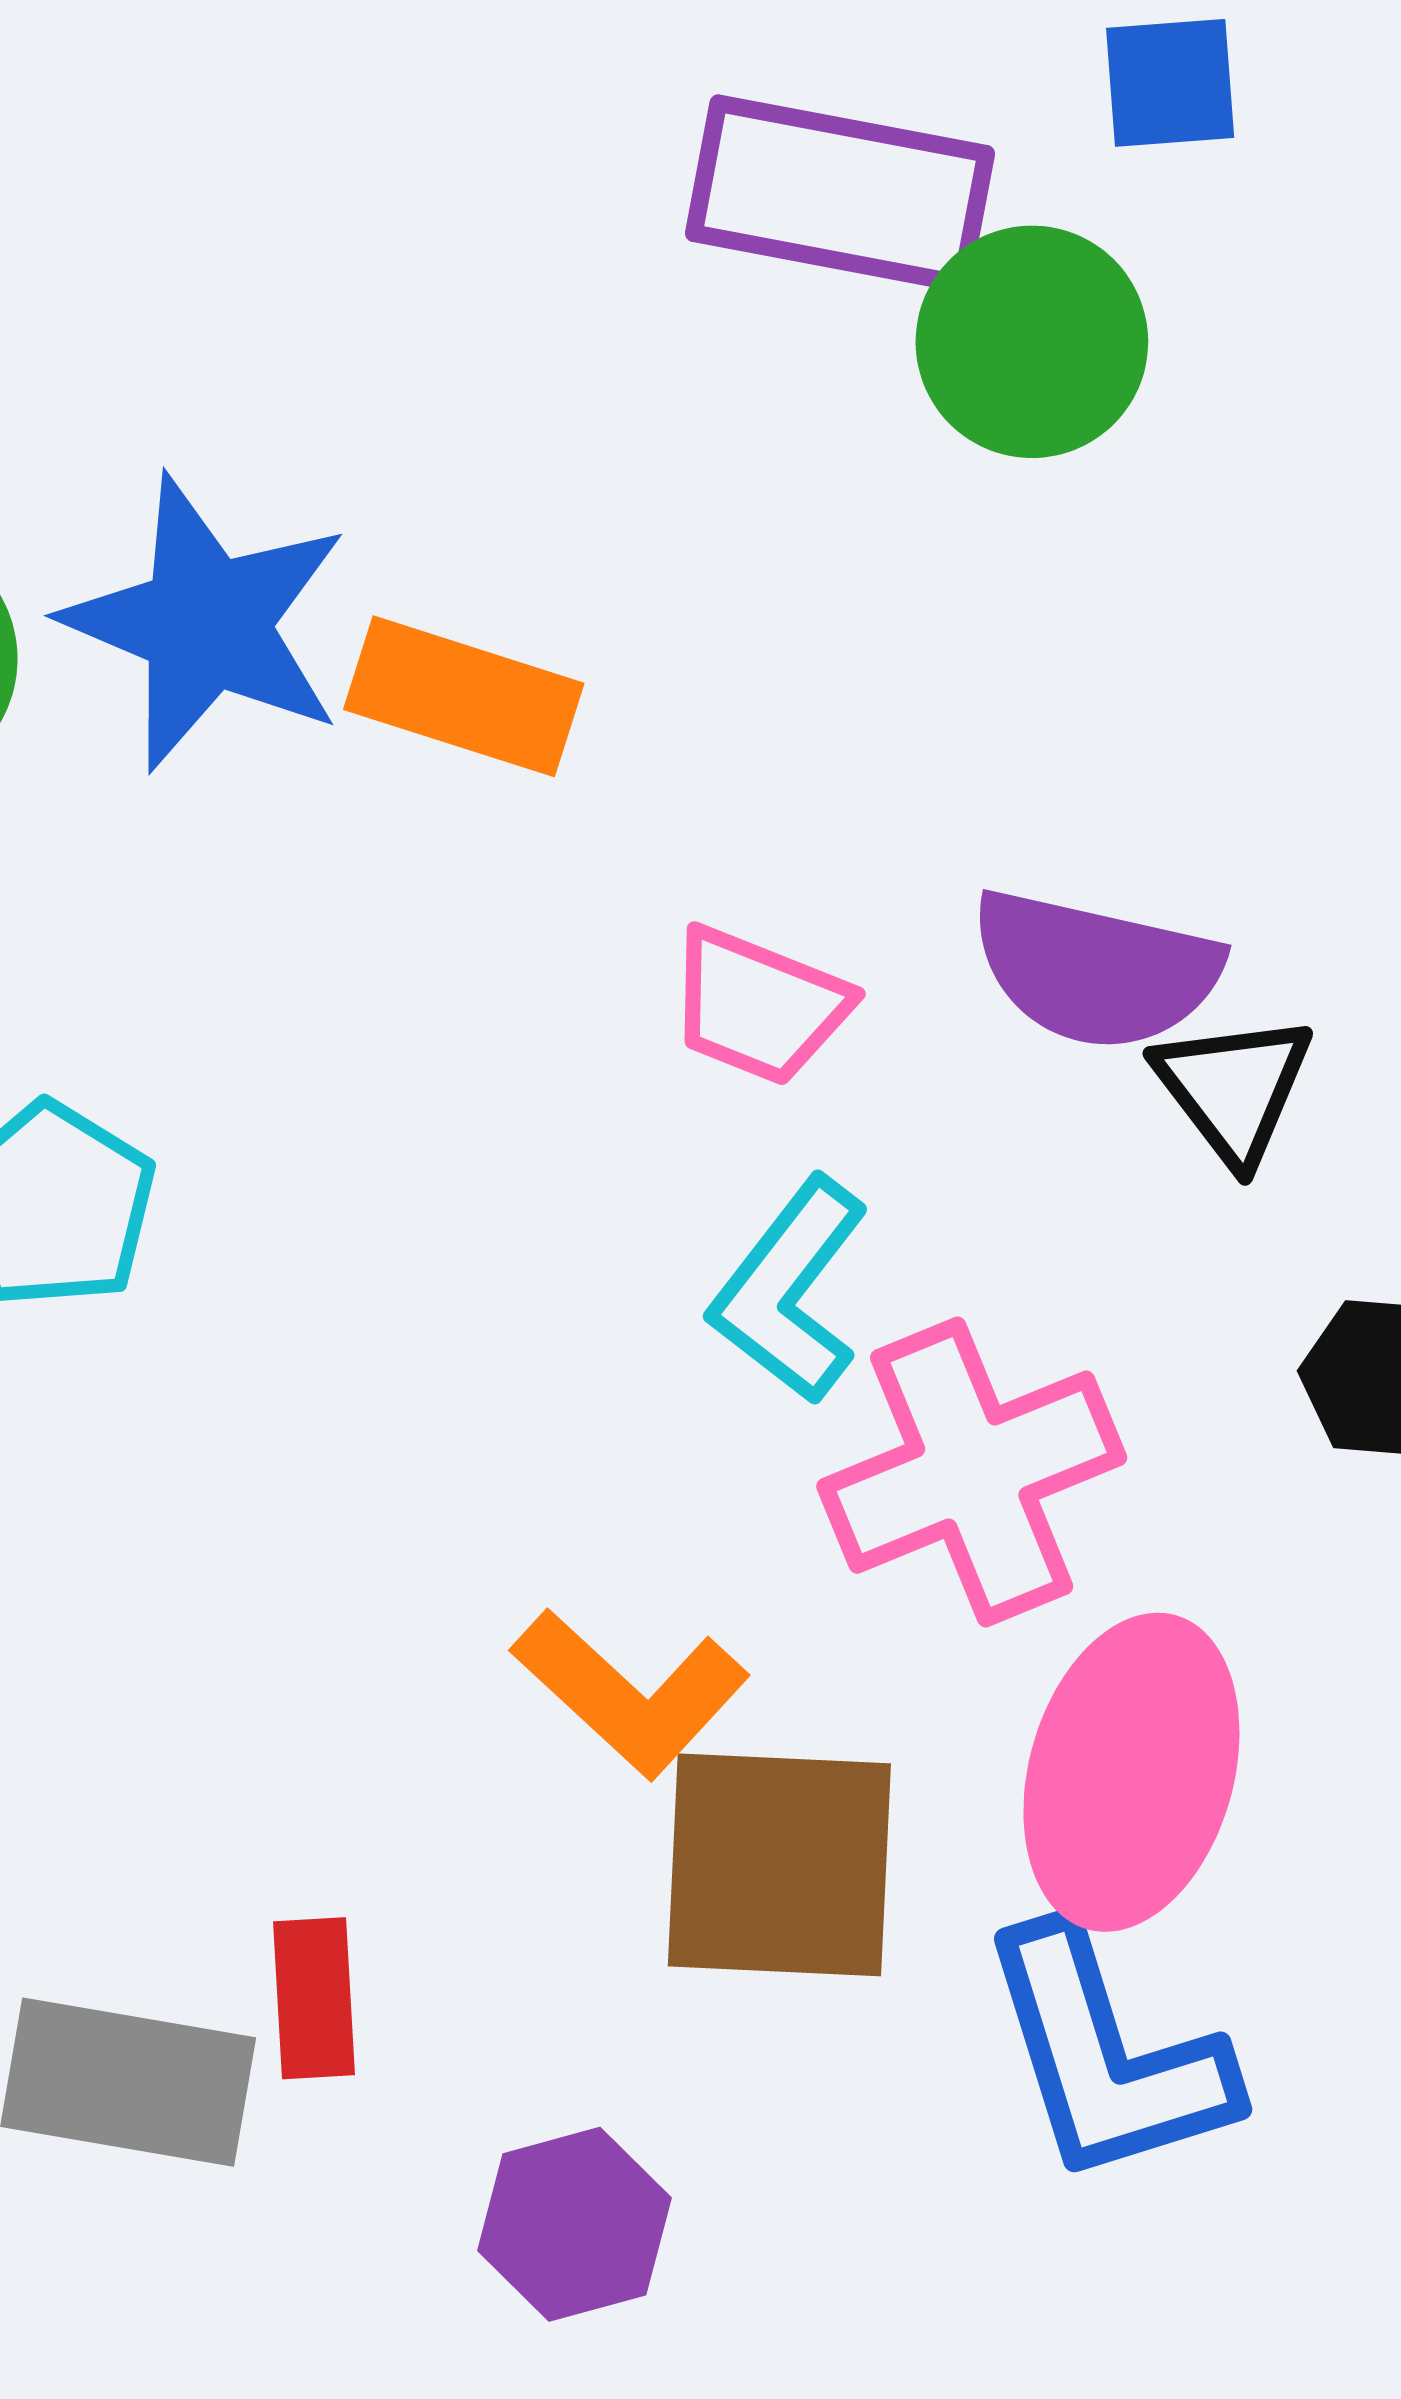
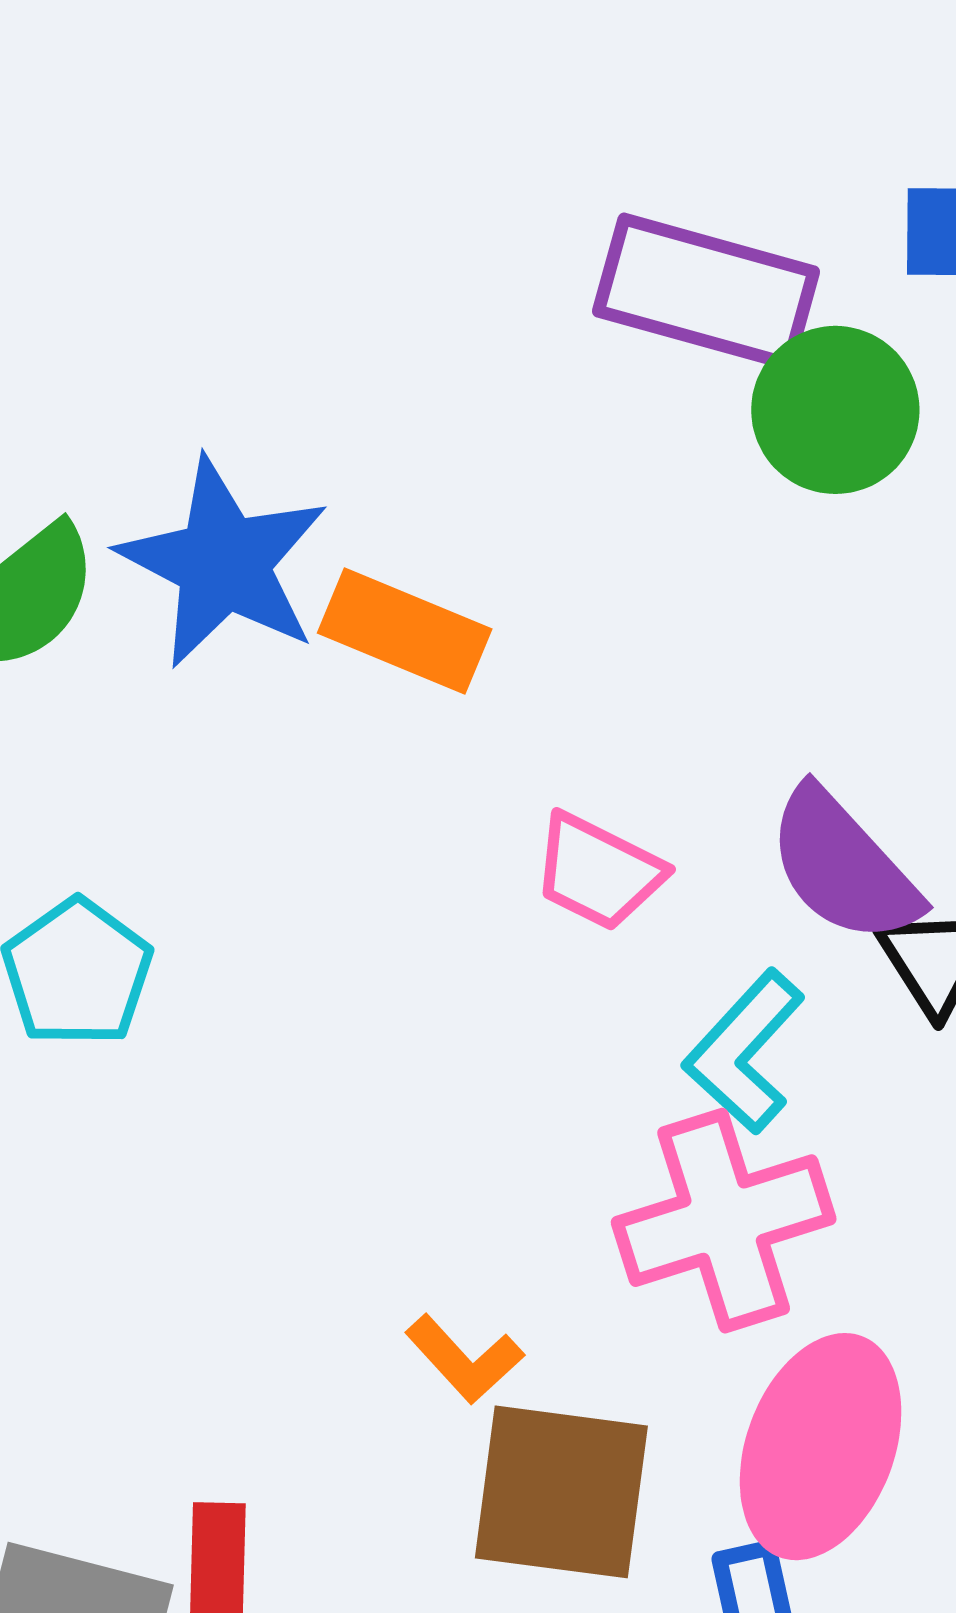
purple semicircle: (1096, 970) -> (843, 866), turned 30
cyan L-shape: (789, 1290) -> (744, 1052), moved
orange L-shape: (630, 1693) -> (464, 1359), size x0.7

